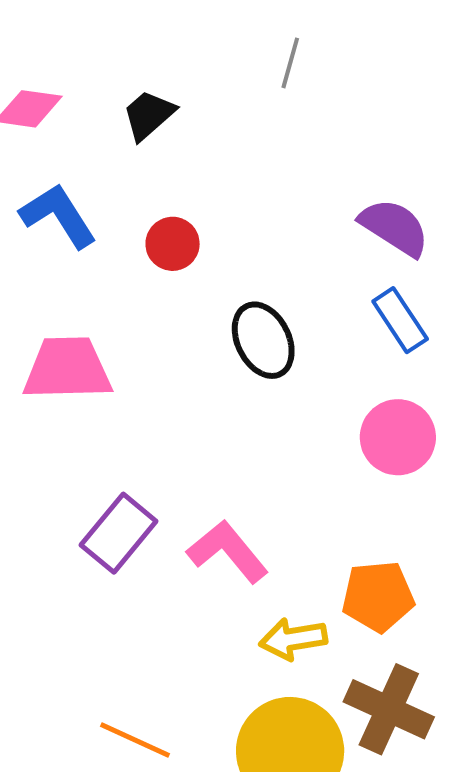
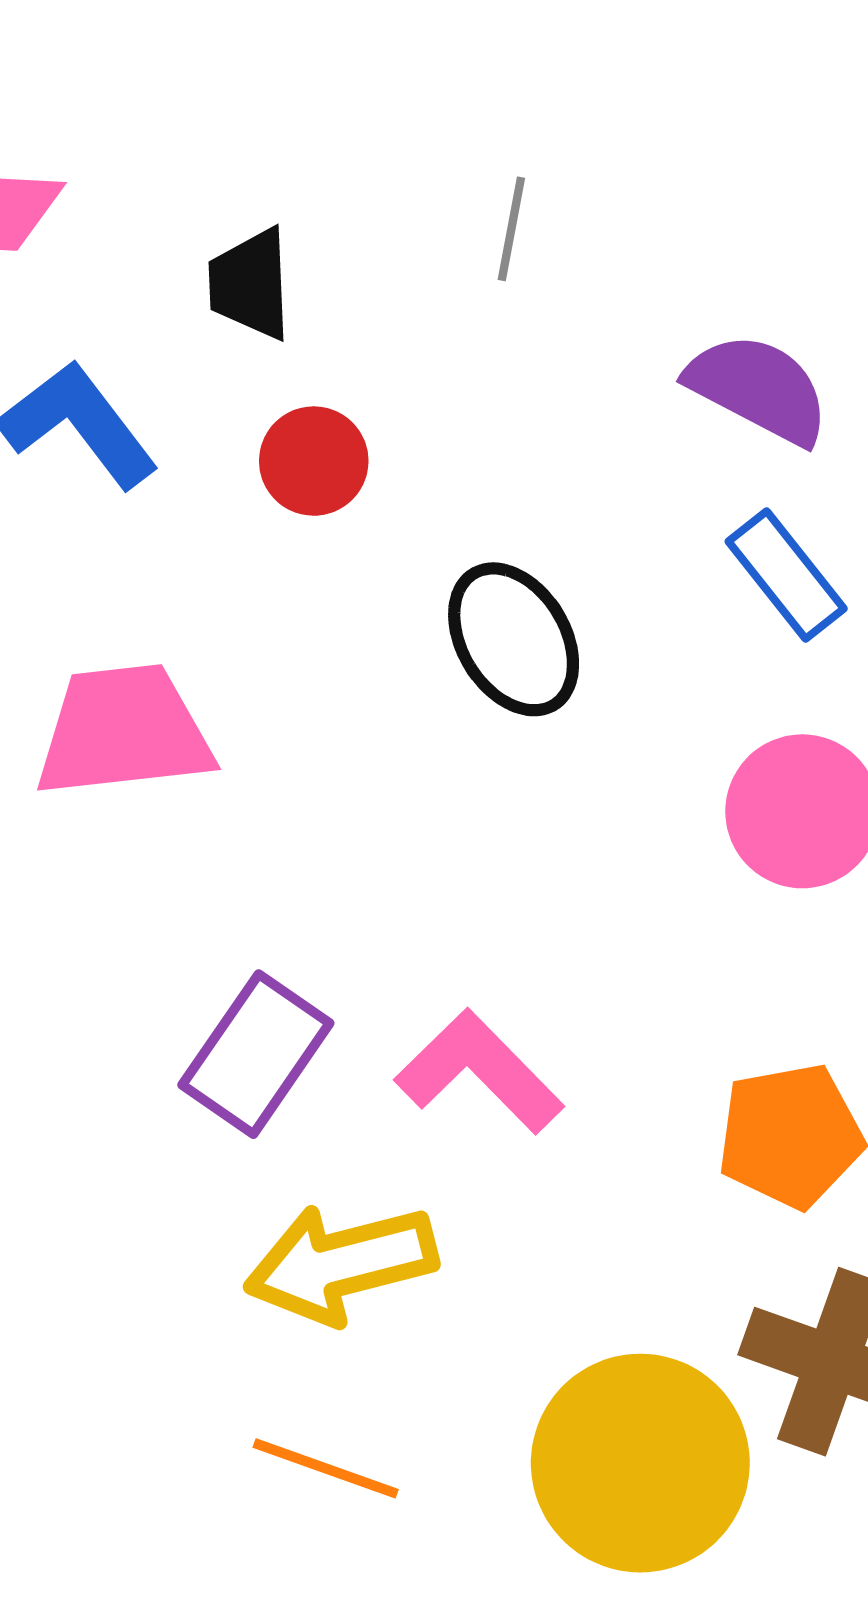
gray line: (290, 63) -> (511, 229), moved
black trapezoid: (149, 115) -> (250, 284), moved, turned -46
yellow arrow: (293, 639) -> (341, 1264), moved, size x1.4

